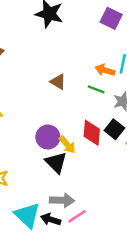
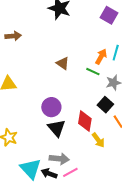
orange arrow: (105, 70) -> (101, 57), turned 98
red diamond: (92, 133) -> (85, 121), moved
yellow arrow: (67, 145) -> (98, 140), moved

